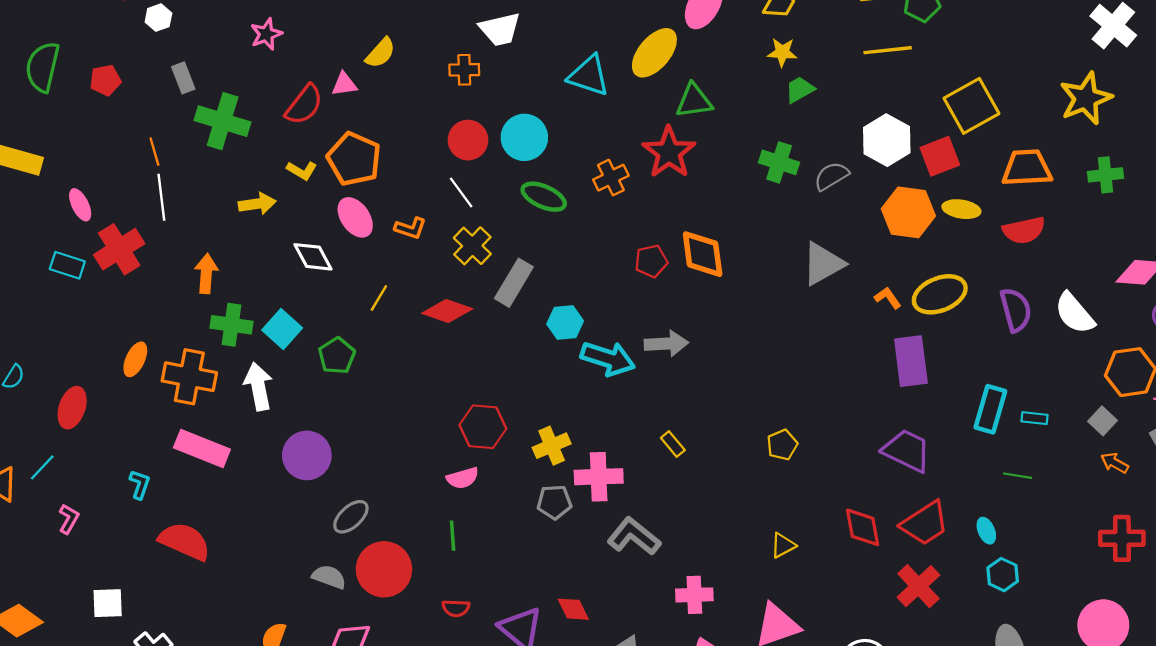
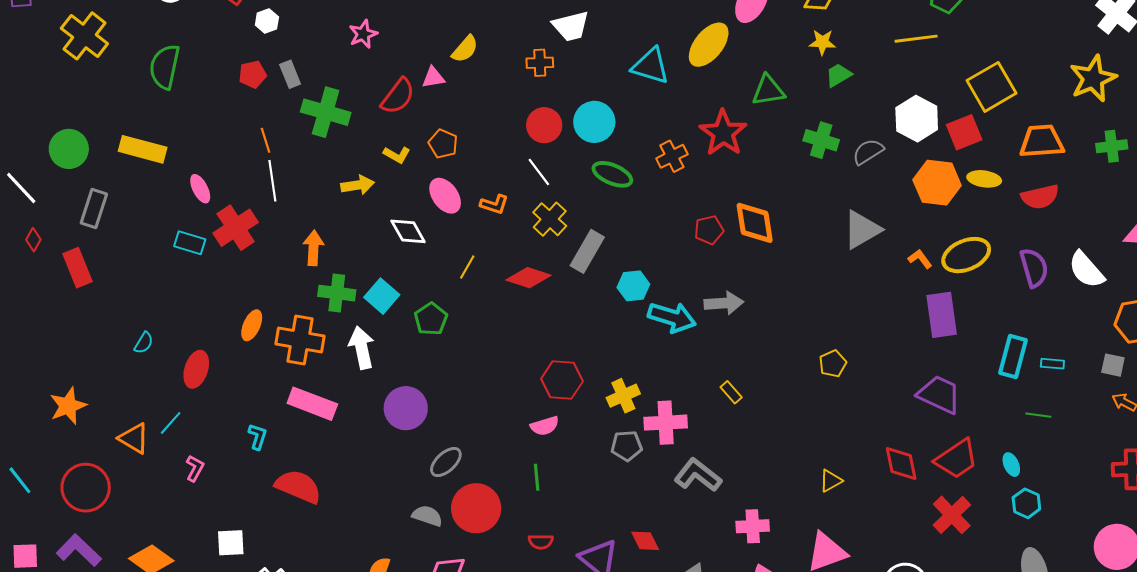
red pentagon: (105, 80) -> (253, 74), moved
green triangle: (694, 101) -> (768, 90), moved
orange pentagon: (354, 159) -> (443, 144), size x0.6
gray square: (1102, 421) -> (1113, 365), turned -30
yellow pentagon: (782, 445) -> (833, 364), moved

